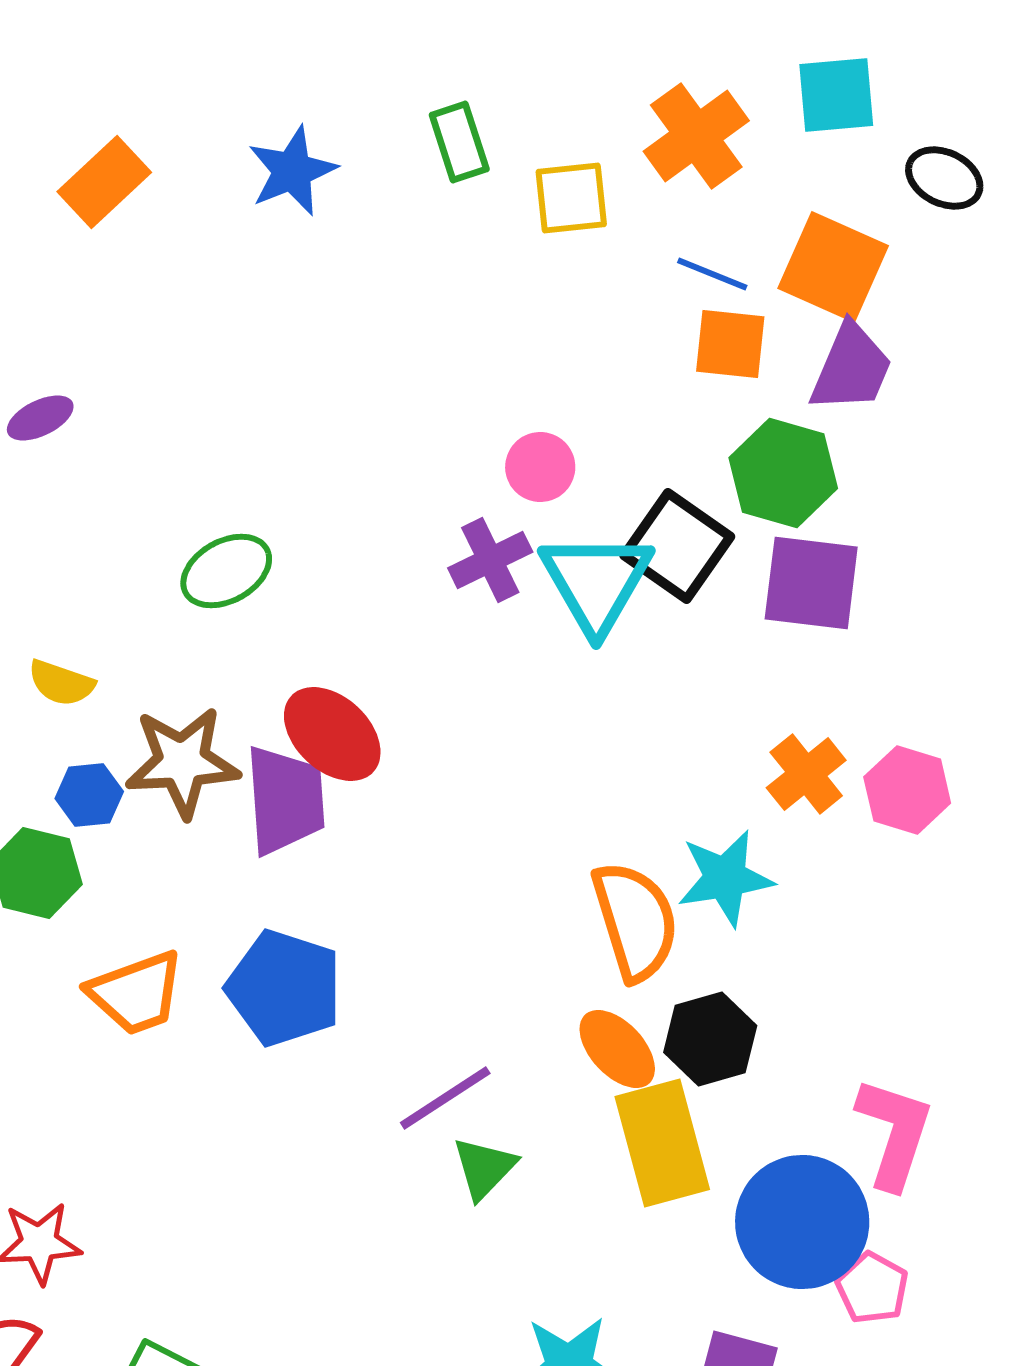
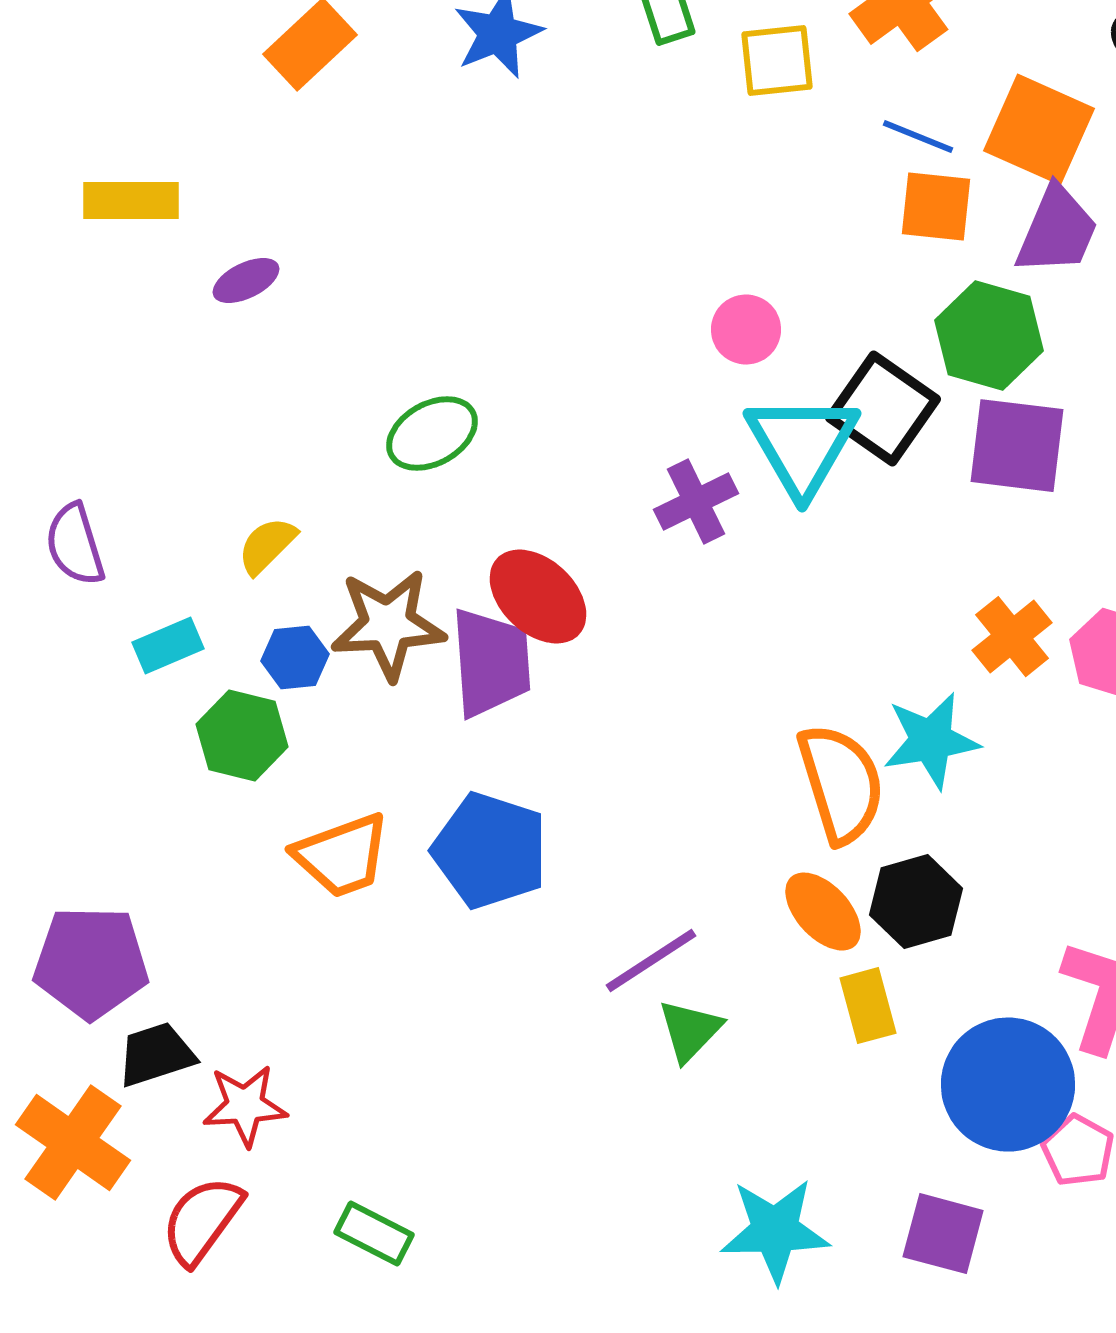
purple cross: (490, 560) -> (696, 502), moved
yellow semicircle: (61, 683) -> (267, 546), turned 116
yellow rectangle: (662, 1143) -> (868, 1006), size x0.6

